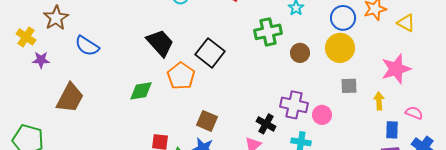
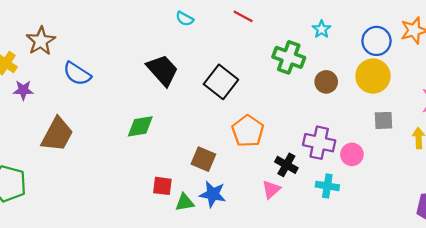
green cross: (268, 32) -> (289, 57), turned 32
orange pentagon: (181, 76) -> (248, 131), moved
brown square: (207, 121) -> (203, 159), moved

